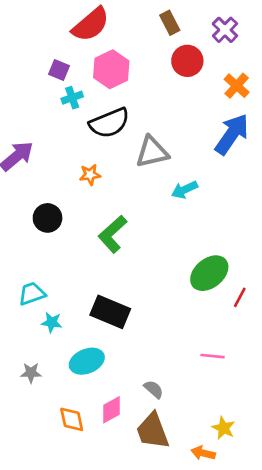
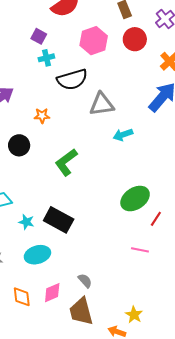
pink hexagon: (111, 69) -> (94, 41), moved
orange star: (90, 175) -> (42, 116), moved
cyan star: (52, 322) -> (26, 222), moved
pink line: (213, 356) -> (140, 250), moved

